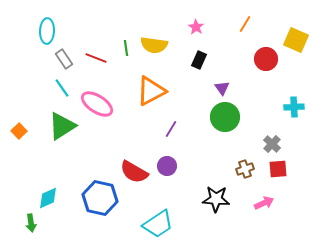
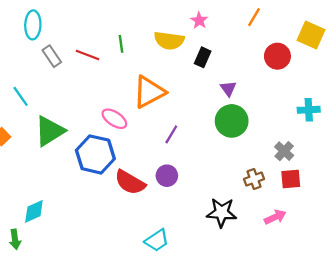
yellow semicircle: (154, 45) -> (169, 41), moved
cyan line: (62, 88) -> (21, 96), moved
pink ellipse: (97, 104) -> (114, 119), moved, size x0.7
blue hexagon: (100, 198) -> (95, 154), moved
cyan trapezoid: (158, 224) -> (157, 240), size x0.7

